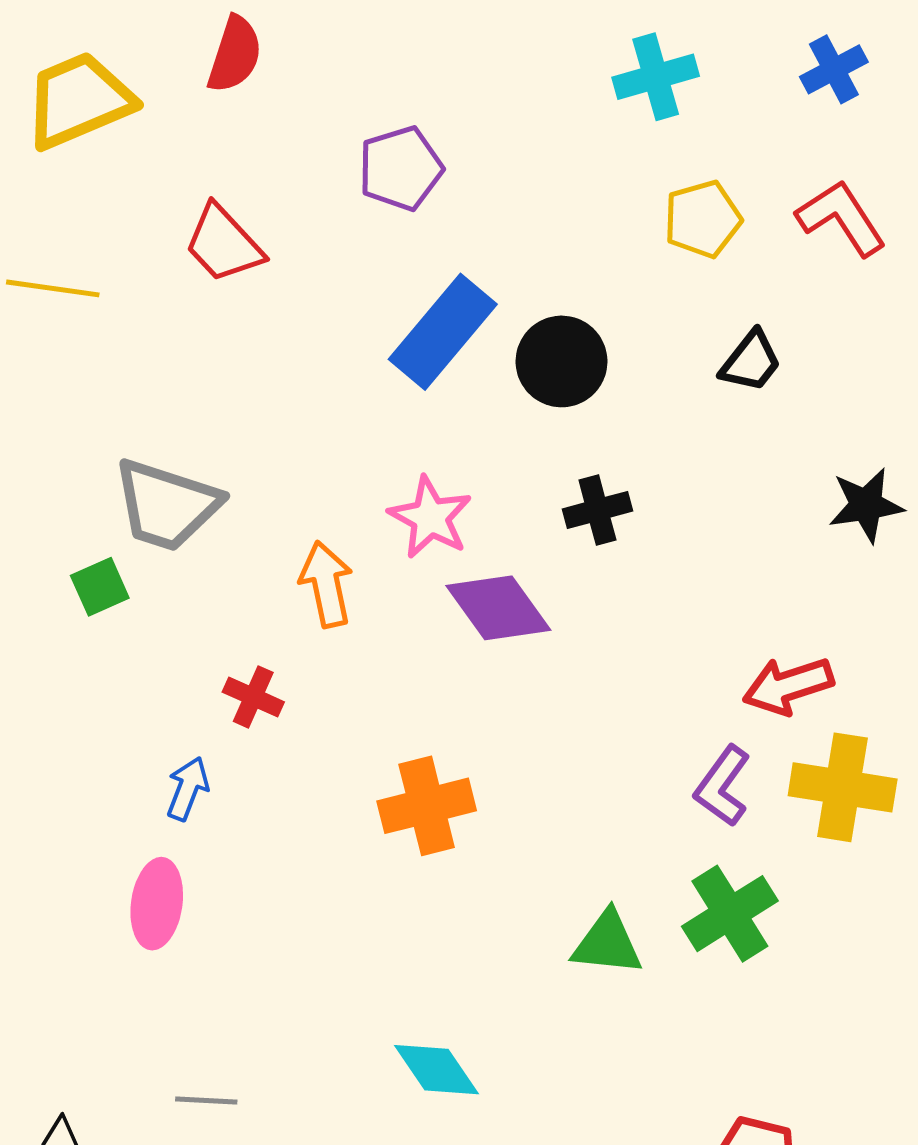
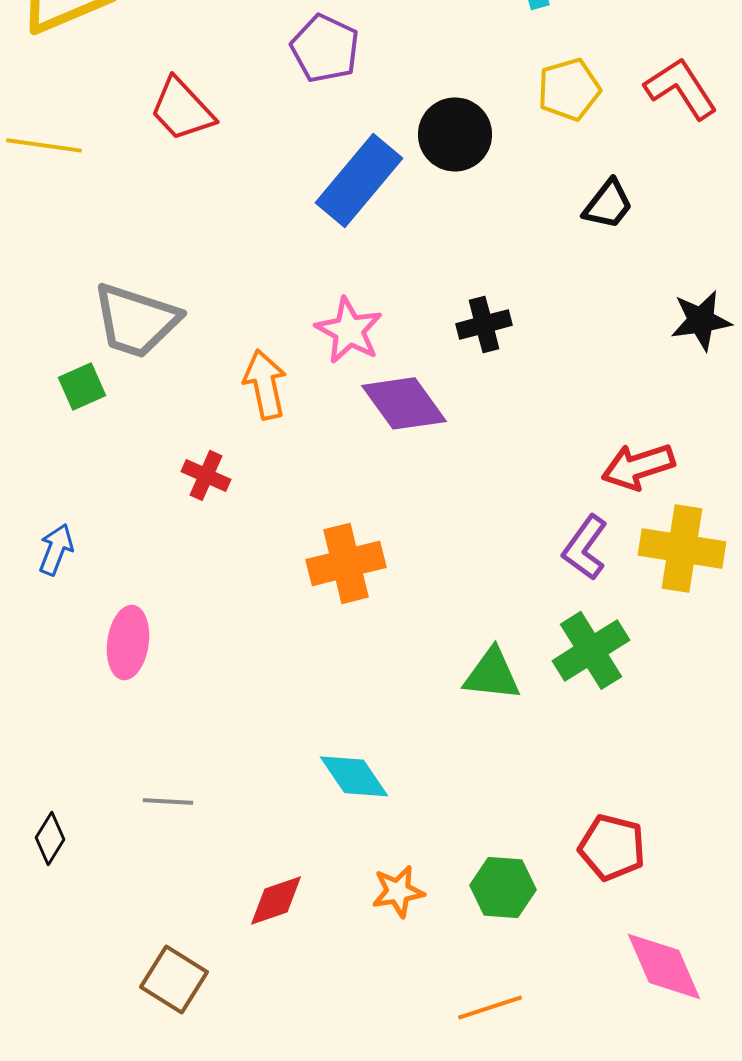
purple pentagon: (401, 168) -> (325, 48), turned -30
black circle: (562, 361) -> (455, 134), moved
blue arrow: (188, 789) -> (56, 549), moved

